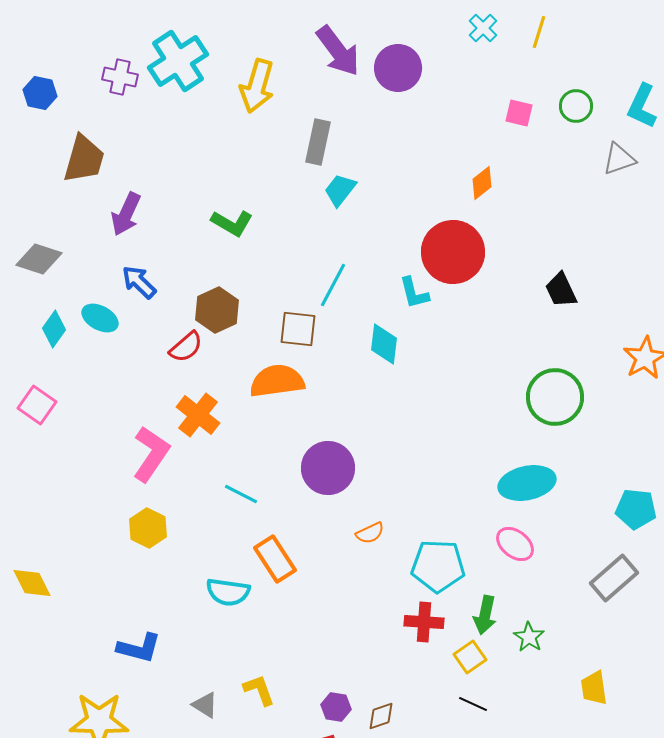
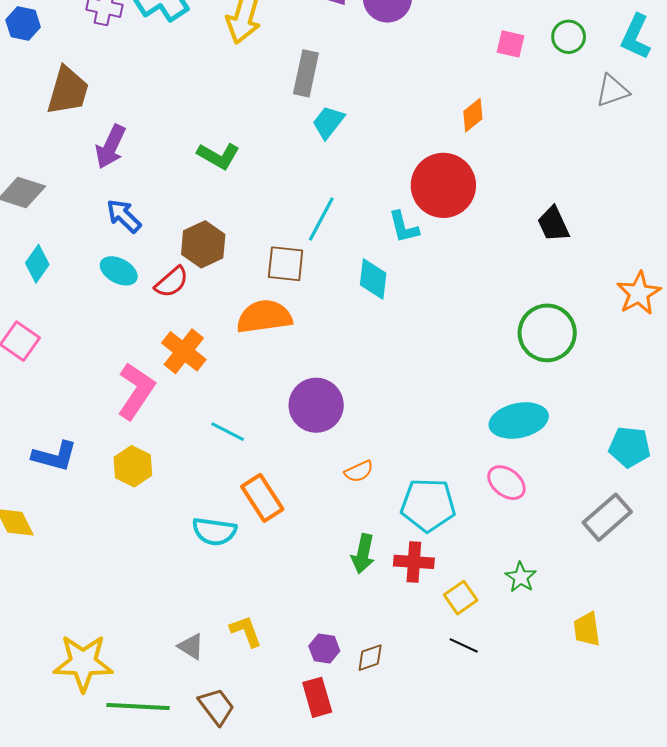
cyan ellipse: (100, 318) -> (119, 271), moved
green arrow: (485, 615) -> (363, 554), moved
blue L-shape: (139, 648) -> (55, 456), moved

